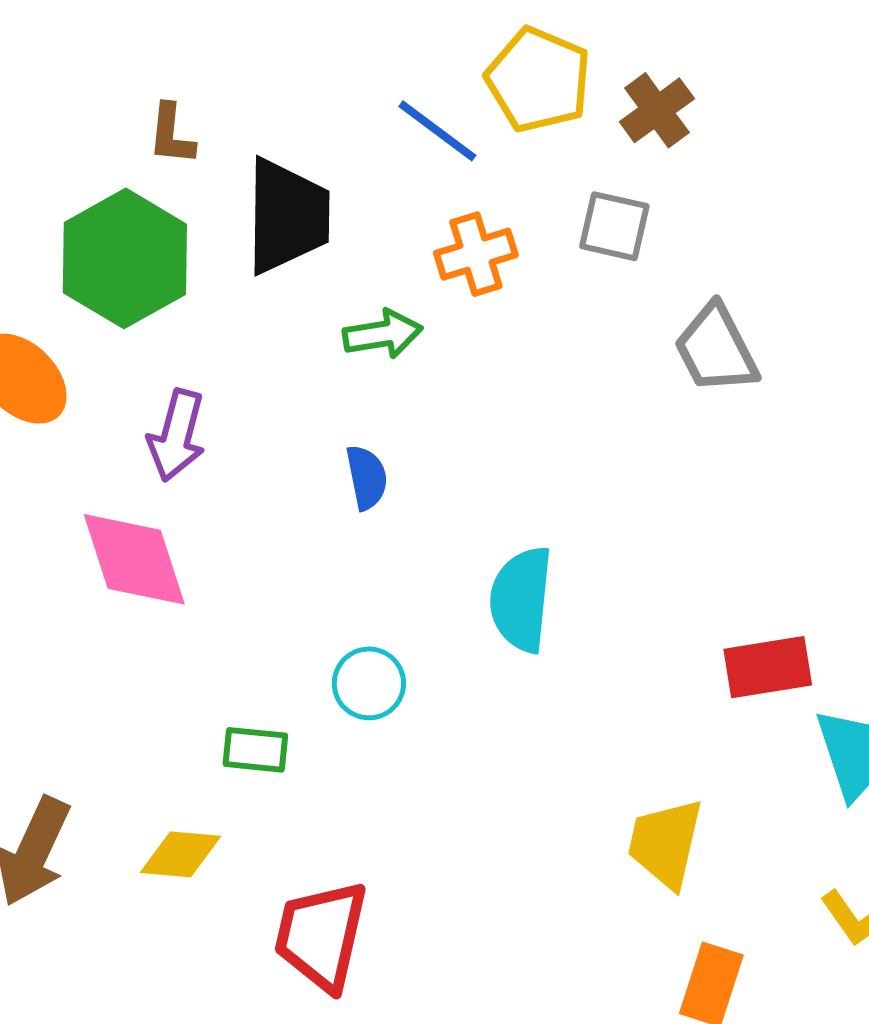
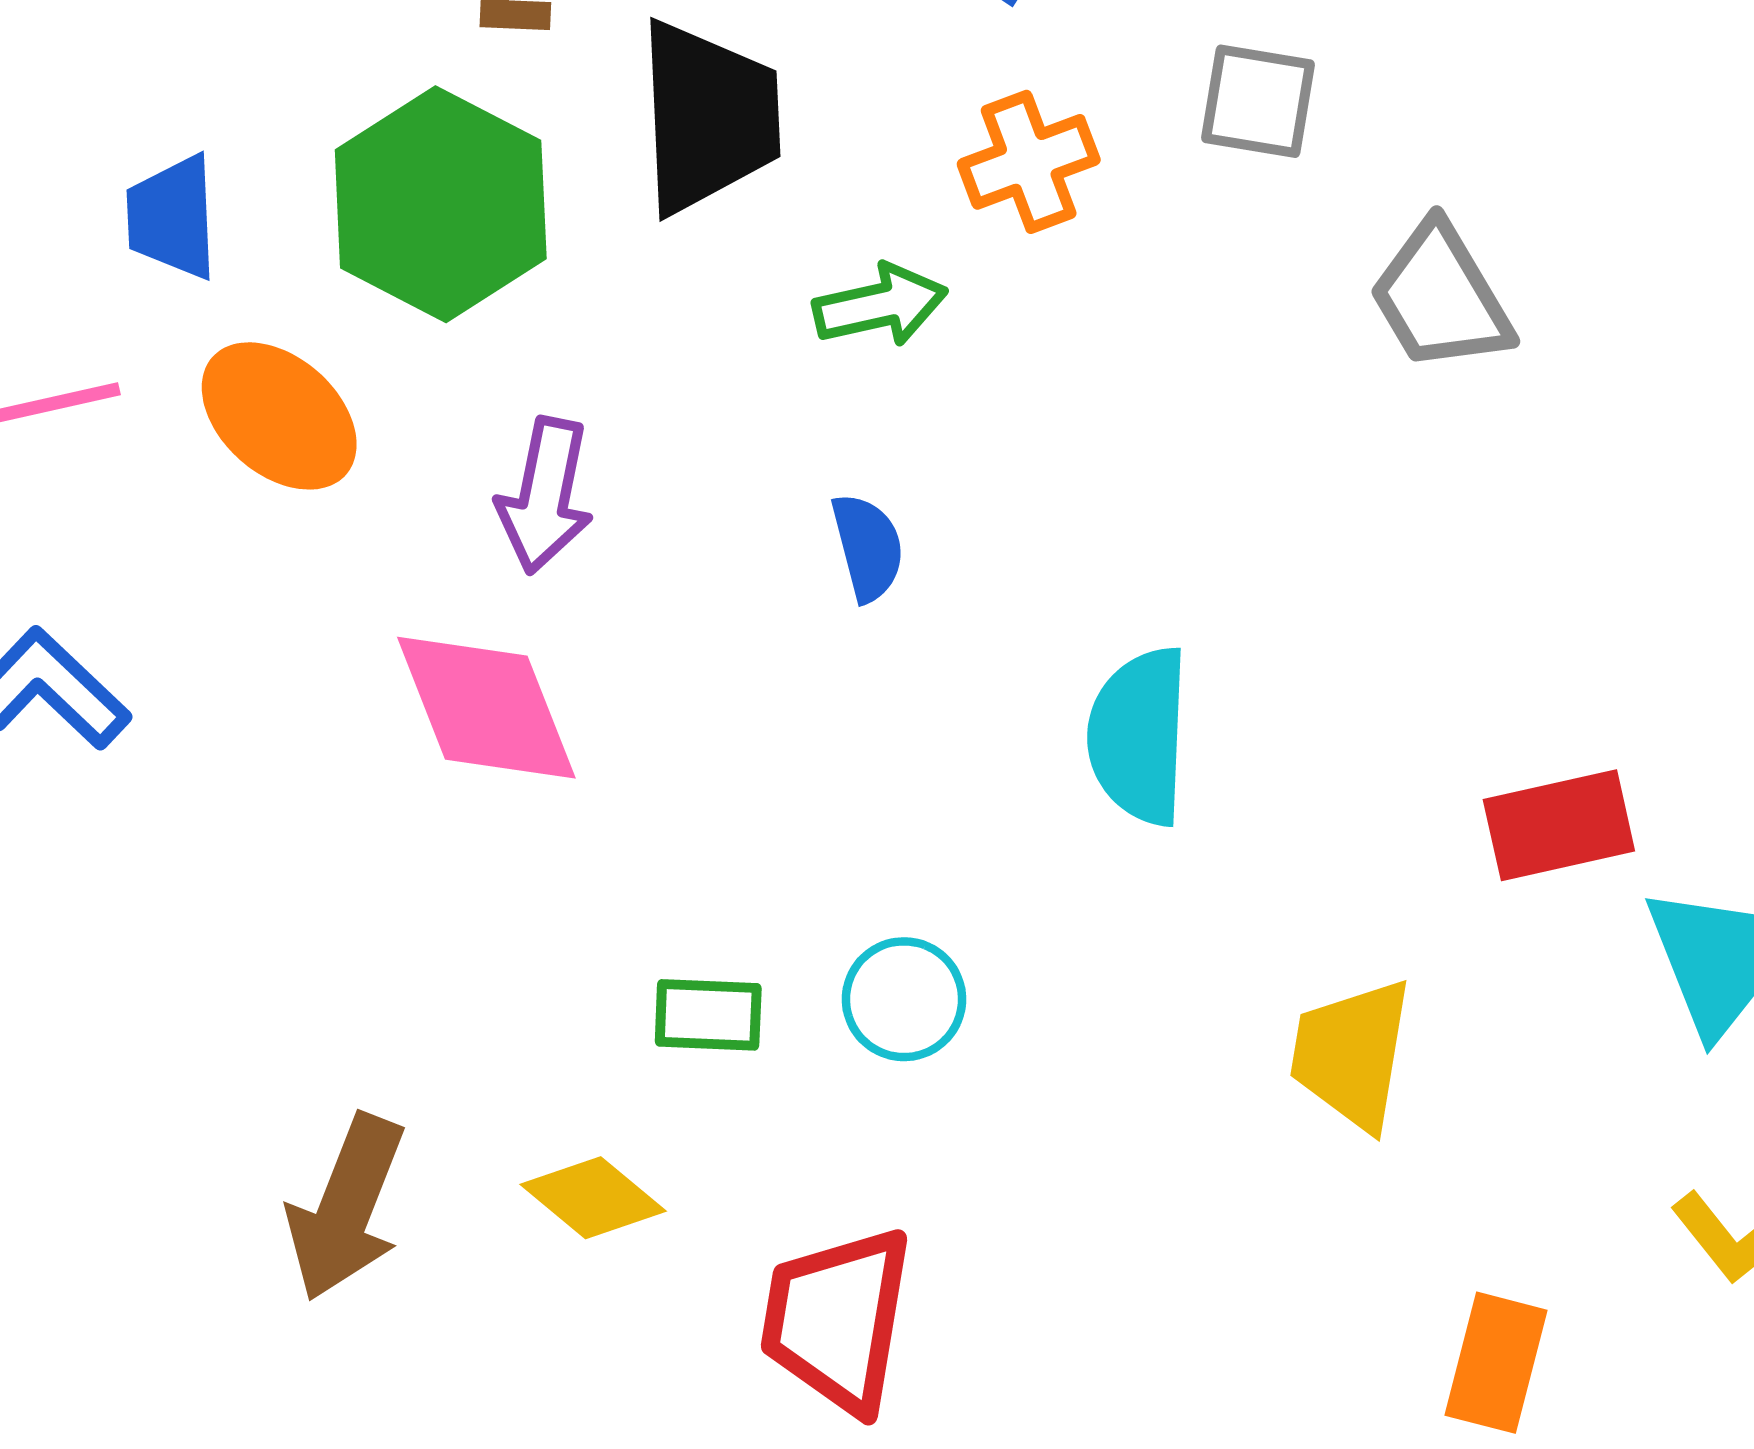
cyan circle: (369, 683) -> (904, 999), moved
yellow trapezoid: (665, 843) -> (1352, 1054), moved
yellow diamond: (180, 854) -> (593, 1198), turned 38

